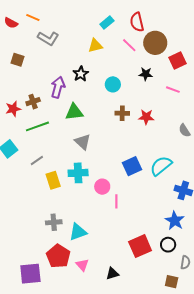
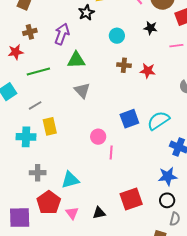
black star: (81, 74) -> (86, 13), moved
pink line: (173, 90) -> (176, 46), turned -32
brown cross: (33, 102) -> (30, 32), moved
cyan cross: (78, 173) -> (26, 137), moved
blue star: (175, 221) -> (168, 176), turned 30
gray cross: (54, 222) -> (38, 173), moved
black circle: (168, 245) -> (167, 200), moved
black triangle: (112, 273) -> (99, 213), moved

